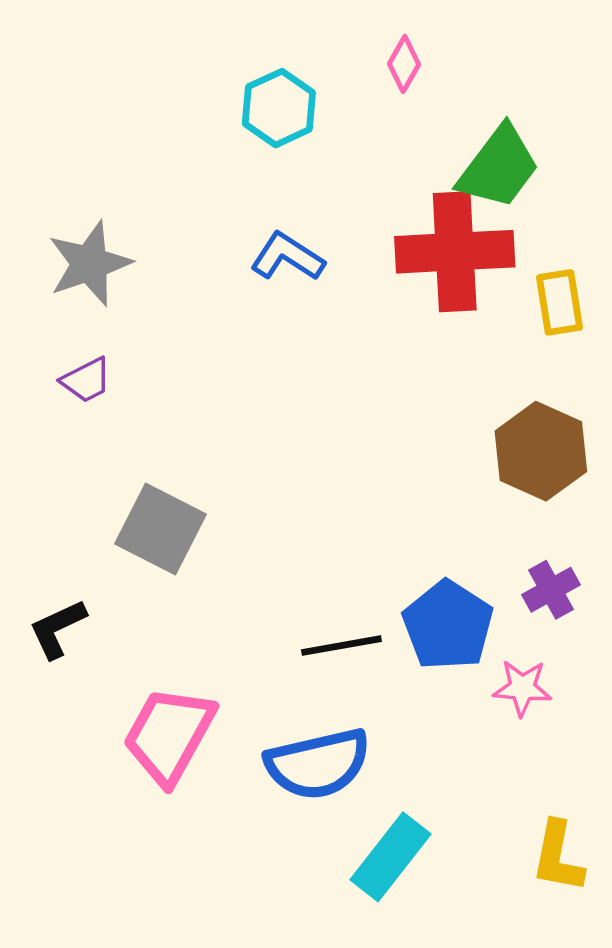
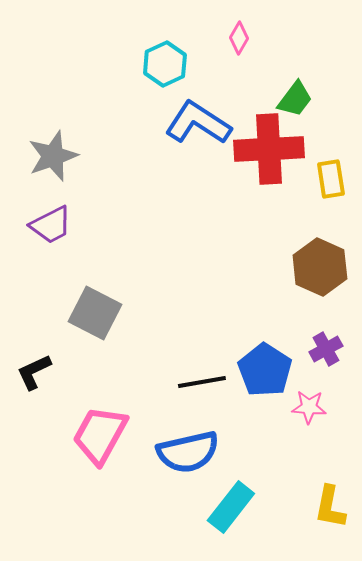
green trapezoid: (499, 167) -> (295, 99), size x0.7
blue L-shape: (287, 257) -> (198, 123), moved, size x1.5
purple trapezoid: (86, 380) -> (51, 225), size x1.4

